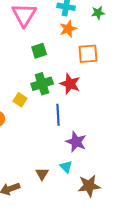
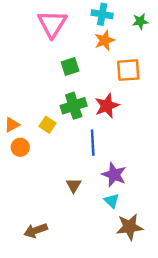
red star: (70, 84) -> (107, 106), turned 30
cyan triangle: (66, 167) -> (112, 201), moved
brown triangle: (42, 174) -> (74, 185), moved

